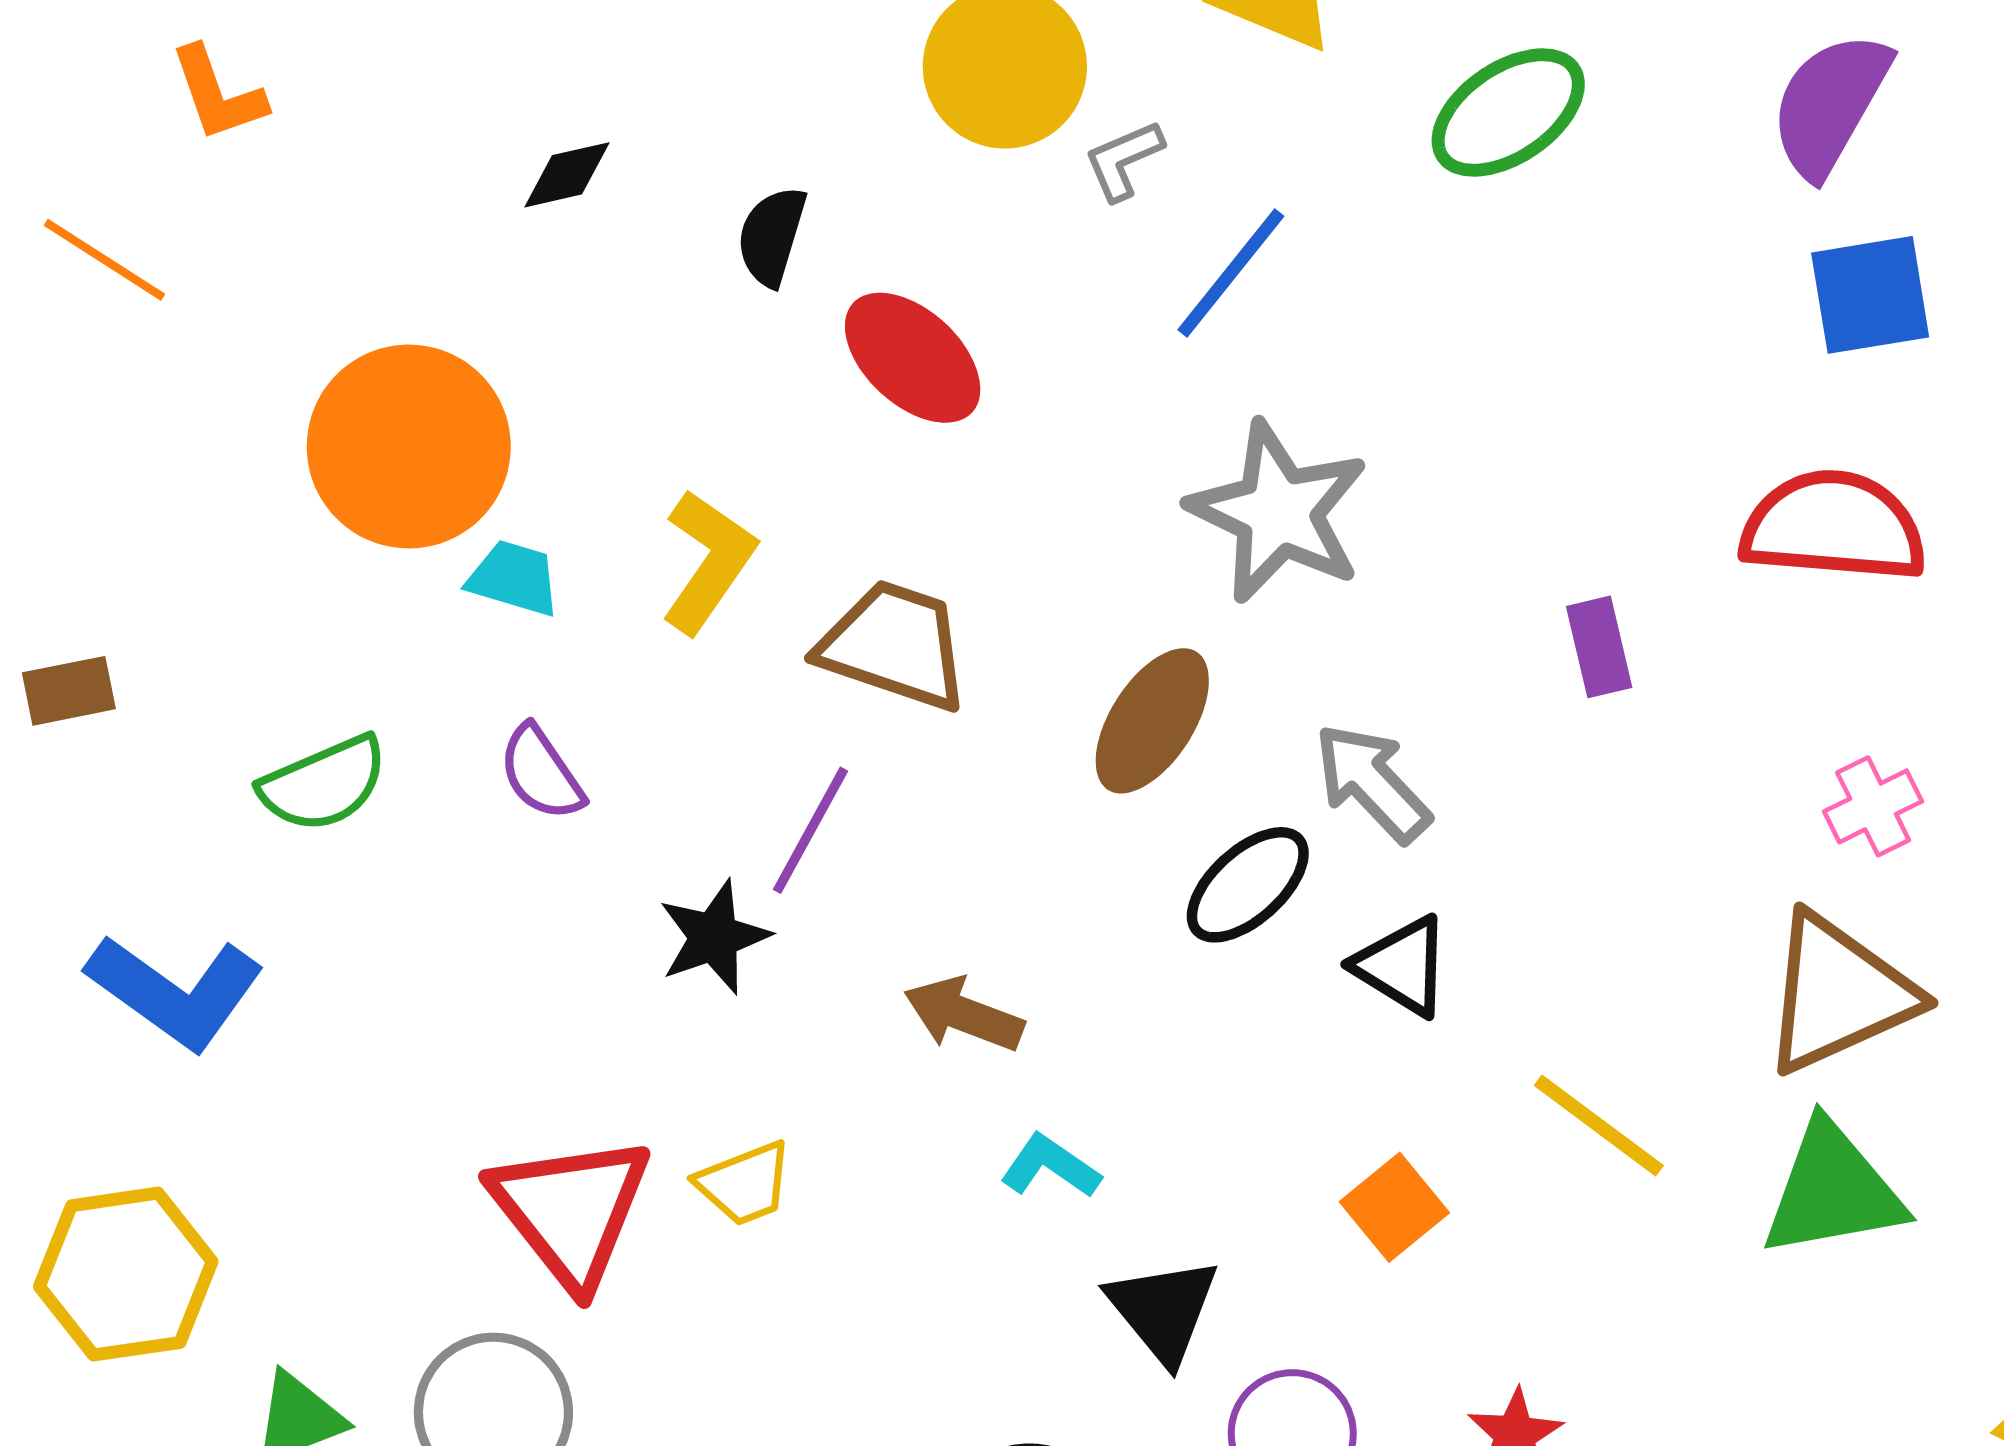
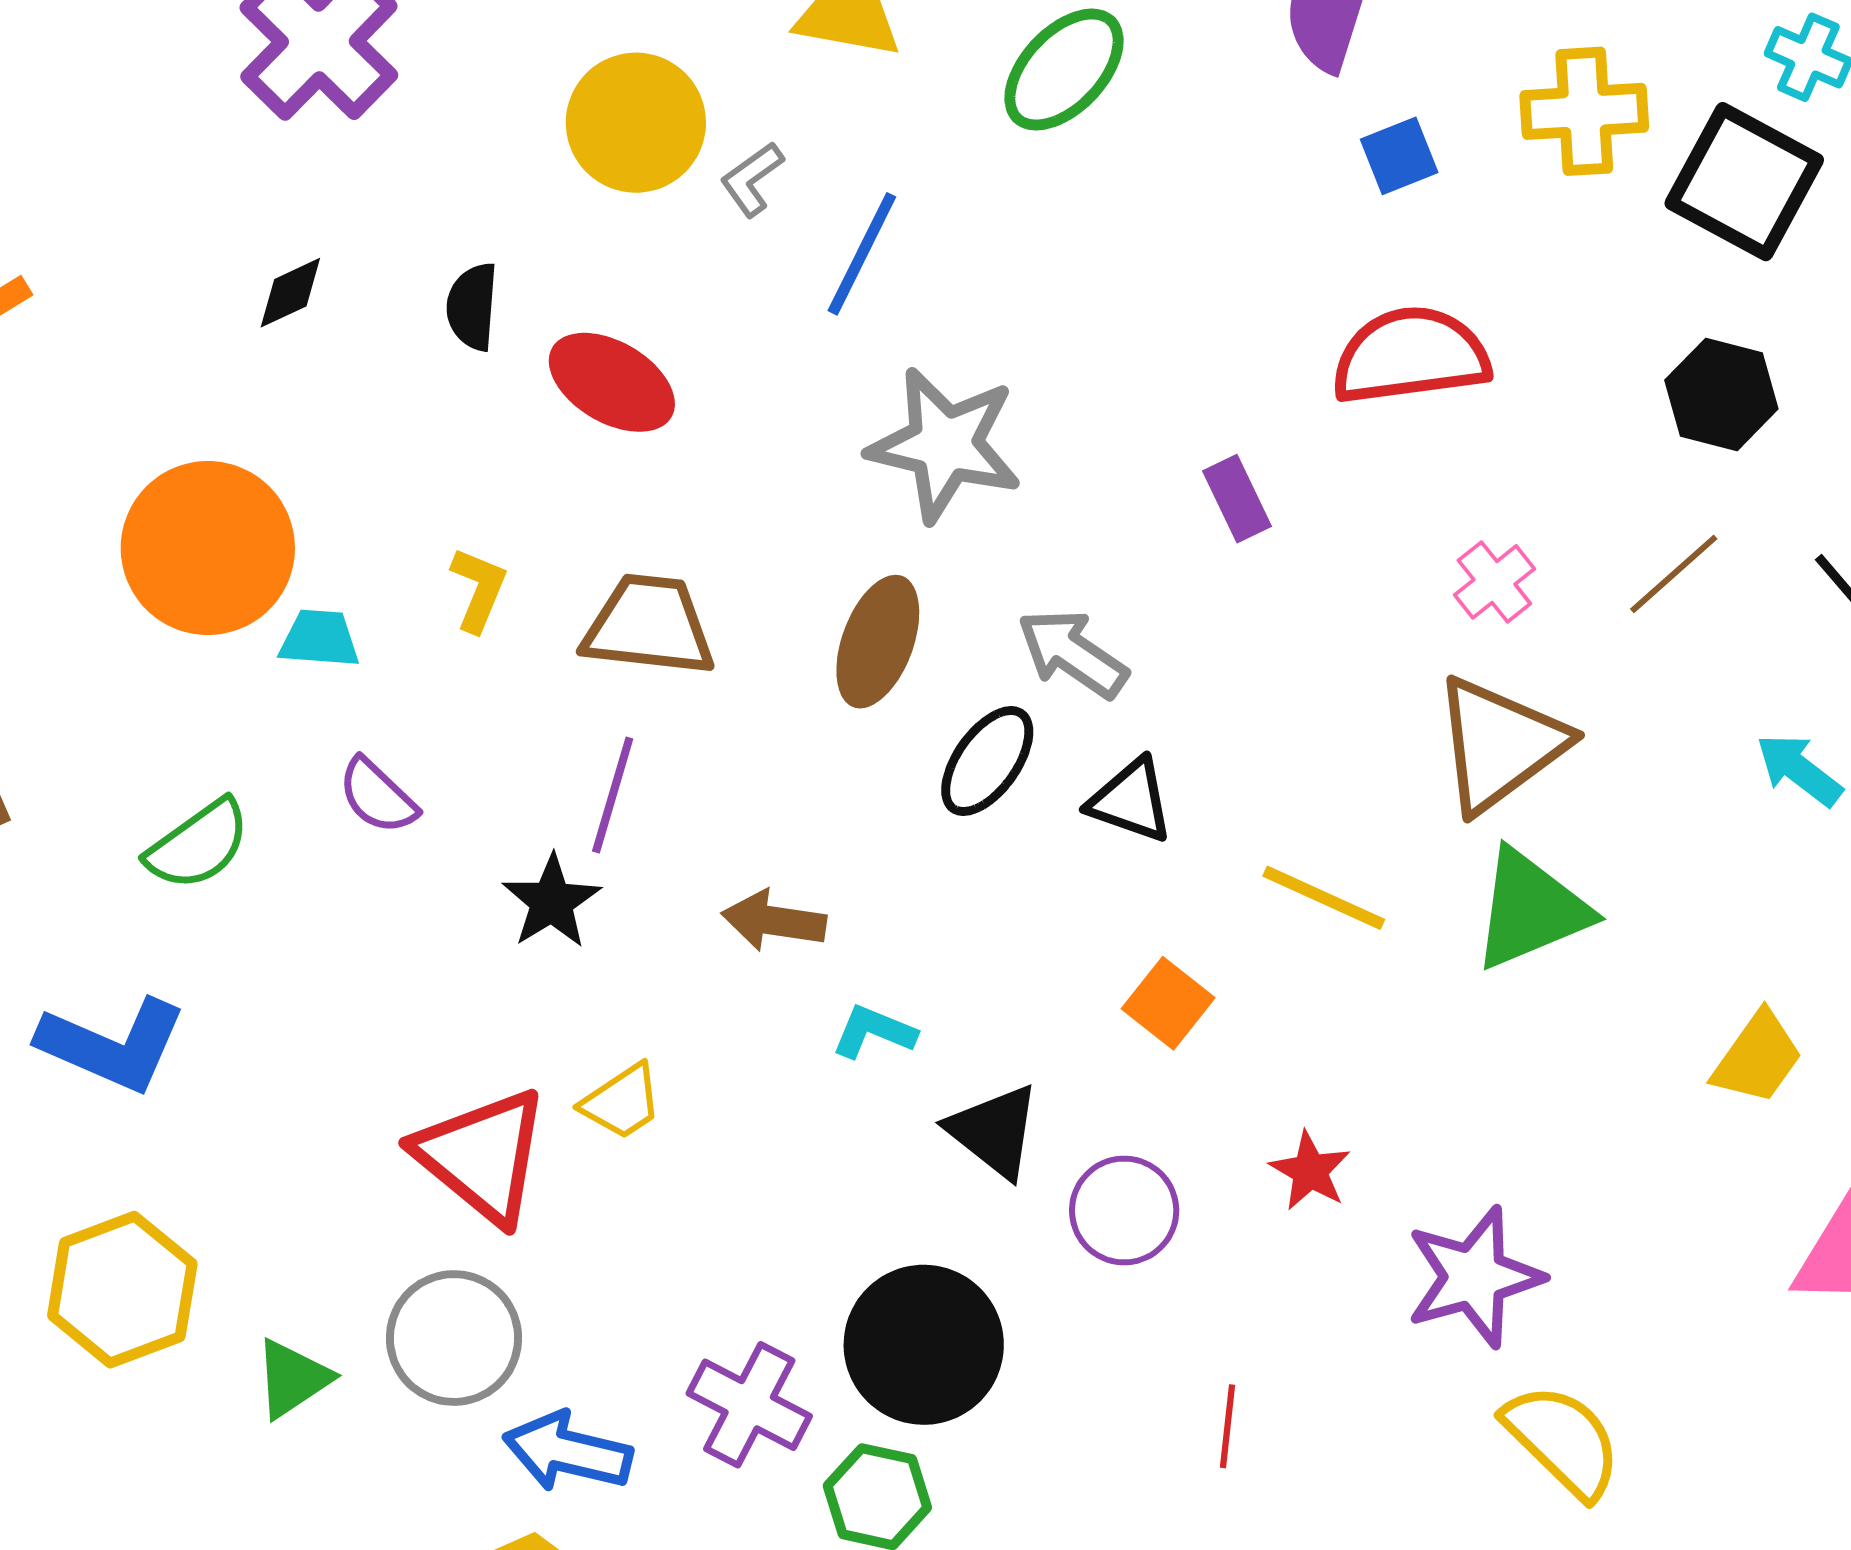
blue square: (1870, 295) -> (1399, 156), size x0.7
yellow L-shape: (708, 562) -> (479, 589), size x0.7

